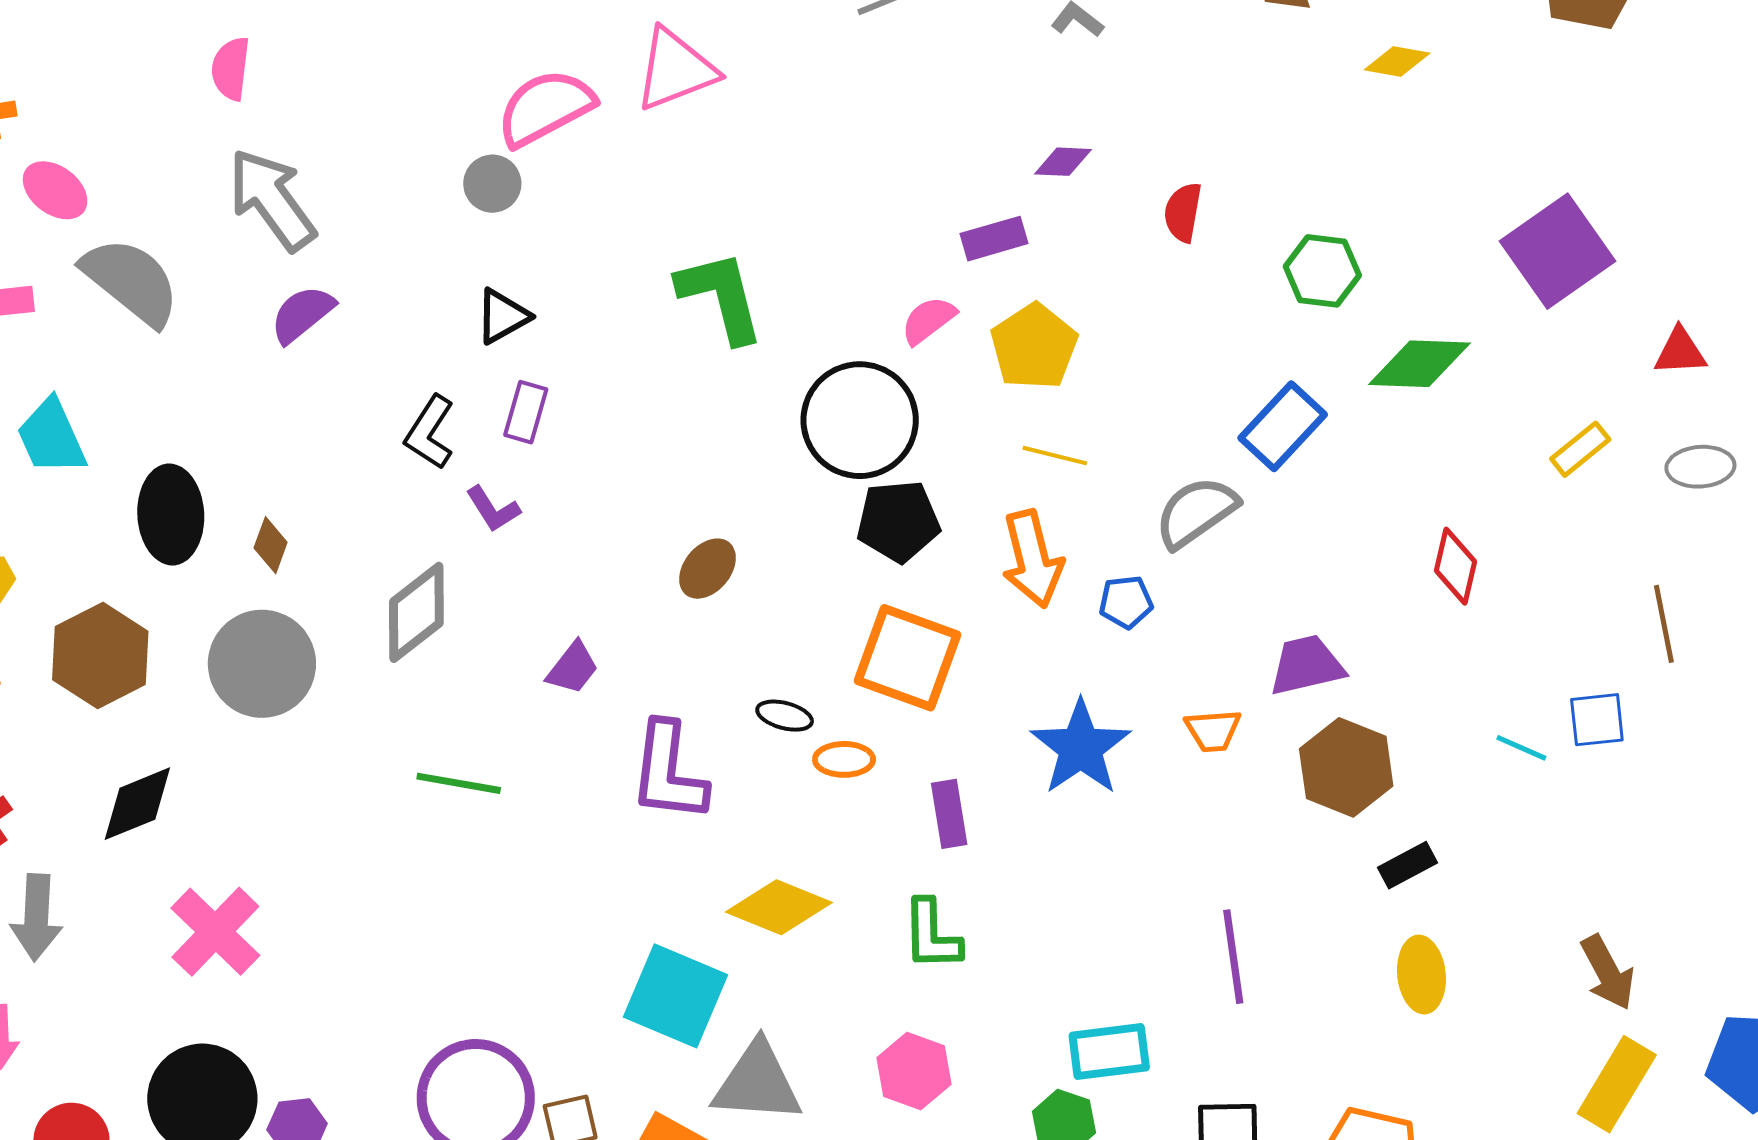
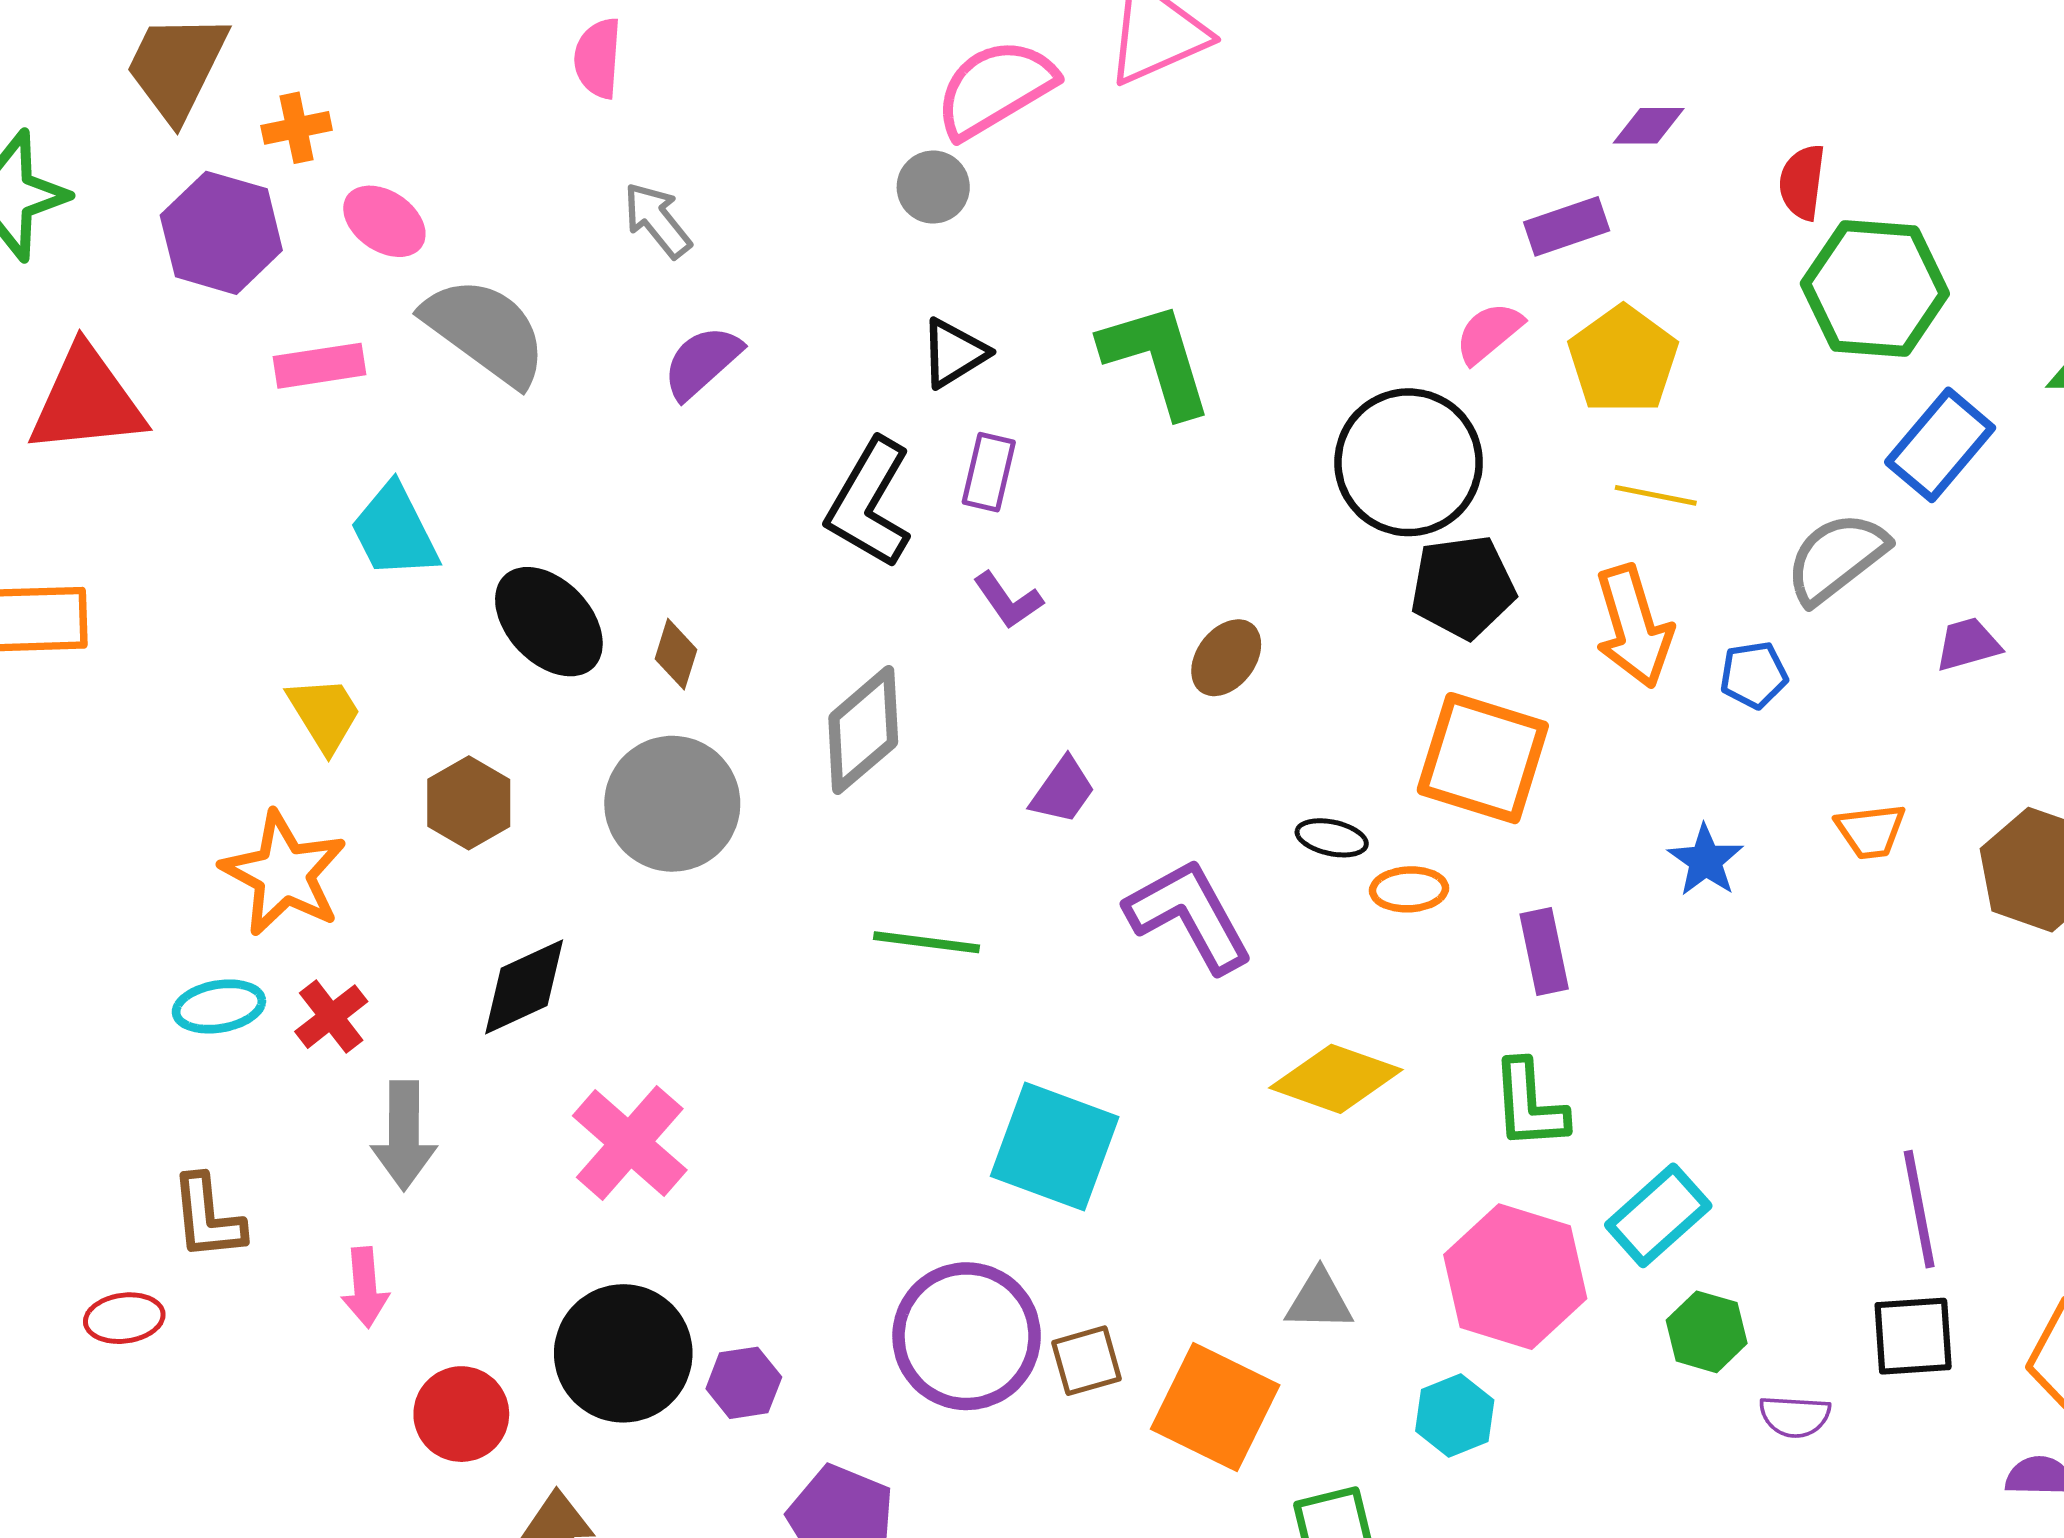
gray arrow: (272, 200) -> (657, 220), size x0.6
green hexagon: (1322, 271) -> (1875, 289), moved, size x1.5
green L-shape: (721, 296) -> (1157, 359), moved
black L-shape: (430, 432) -> (869, 503), size x1.4
purple L-shape: (493, 509) -> (1008, 600), moved
black ellipse: (171, 514) -> (549, 622), turned -38
brown hexagon: (100, 656) -> (469, 803), size x0.7
purple trapezoid: (1307, 665) -> (1968, 644), moved, size x0.7
blue star: (1081, 748) -> (1706, 861), size x0.6
purple L-shape: (668, 772) -> (1189, 916), turned 147
purple line: (1233, 957) -> (1919, 1209), moved
cyan square: (676, 996) -> (1055, 1147), moved
cyan rectangle: (1109, 1052) -> (1658, 1215), moved, turned -32
pink hexagon: (914, 1071) -> (1515, 1277), size x1.5
gray triangle: (757, 1083) -> (1319, 1300), size x0.6

